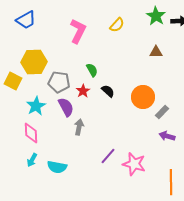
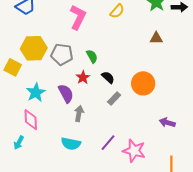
gray pentagon: (59, 82) -> (62, 54), moved
gray rectangle: (162, 112) -> (114, 98), moved
cyan arrow: (32, 160) -> (19, 143), moved
cyan semicircle: (57, 167) -> (71, 144), moved

